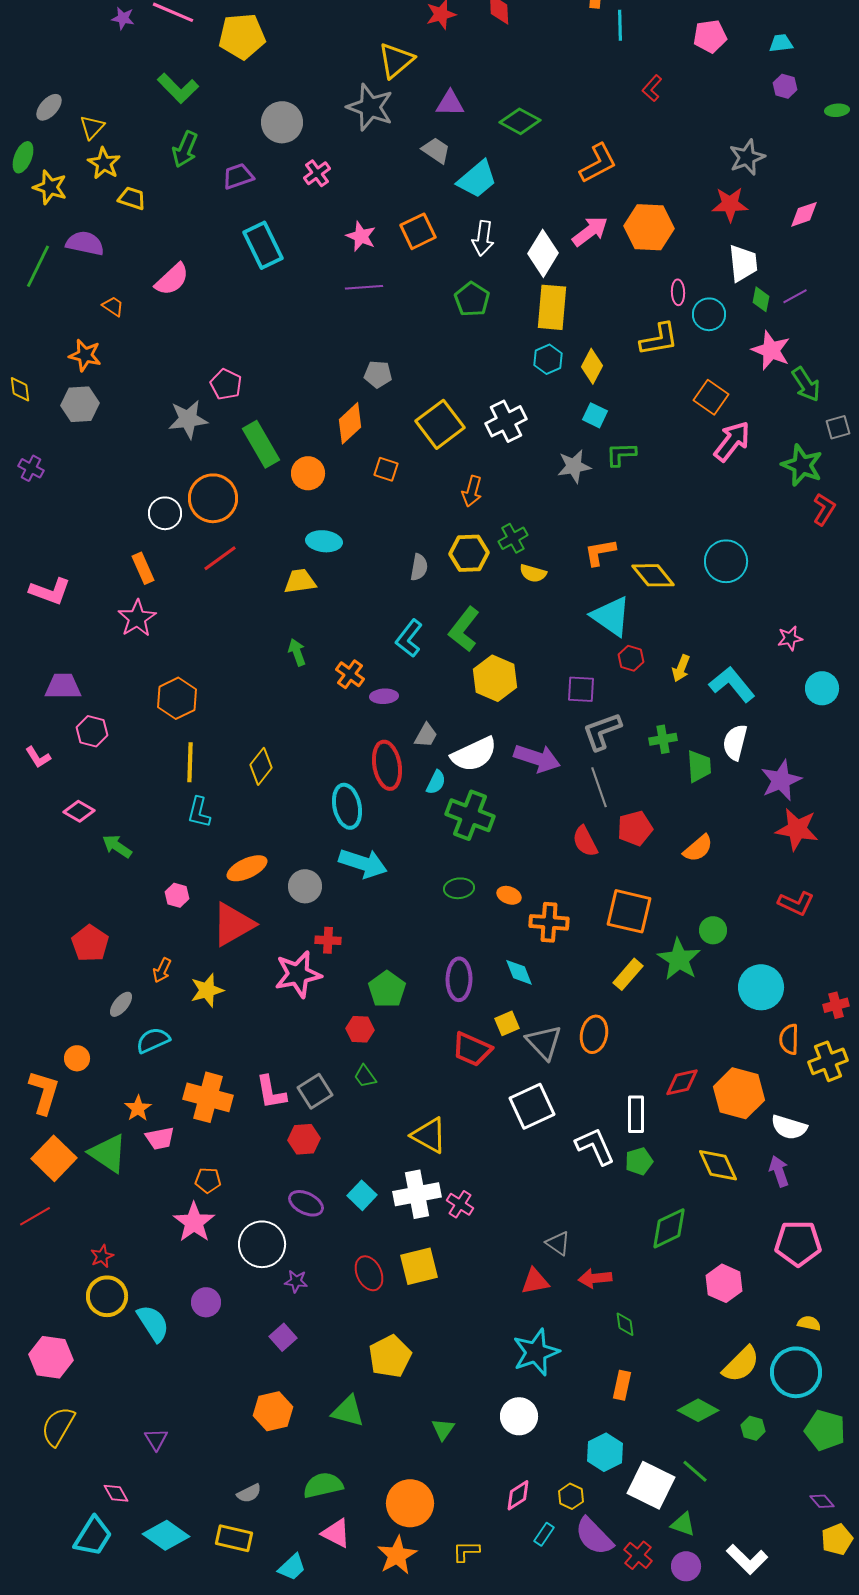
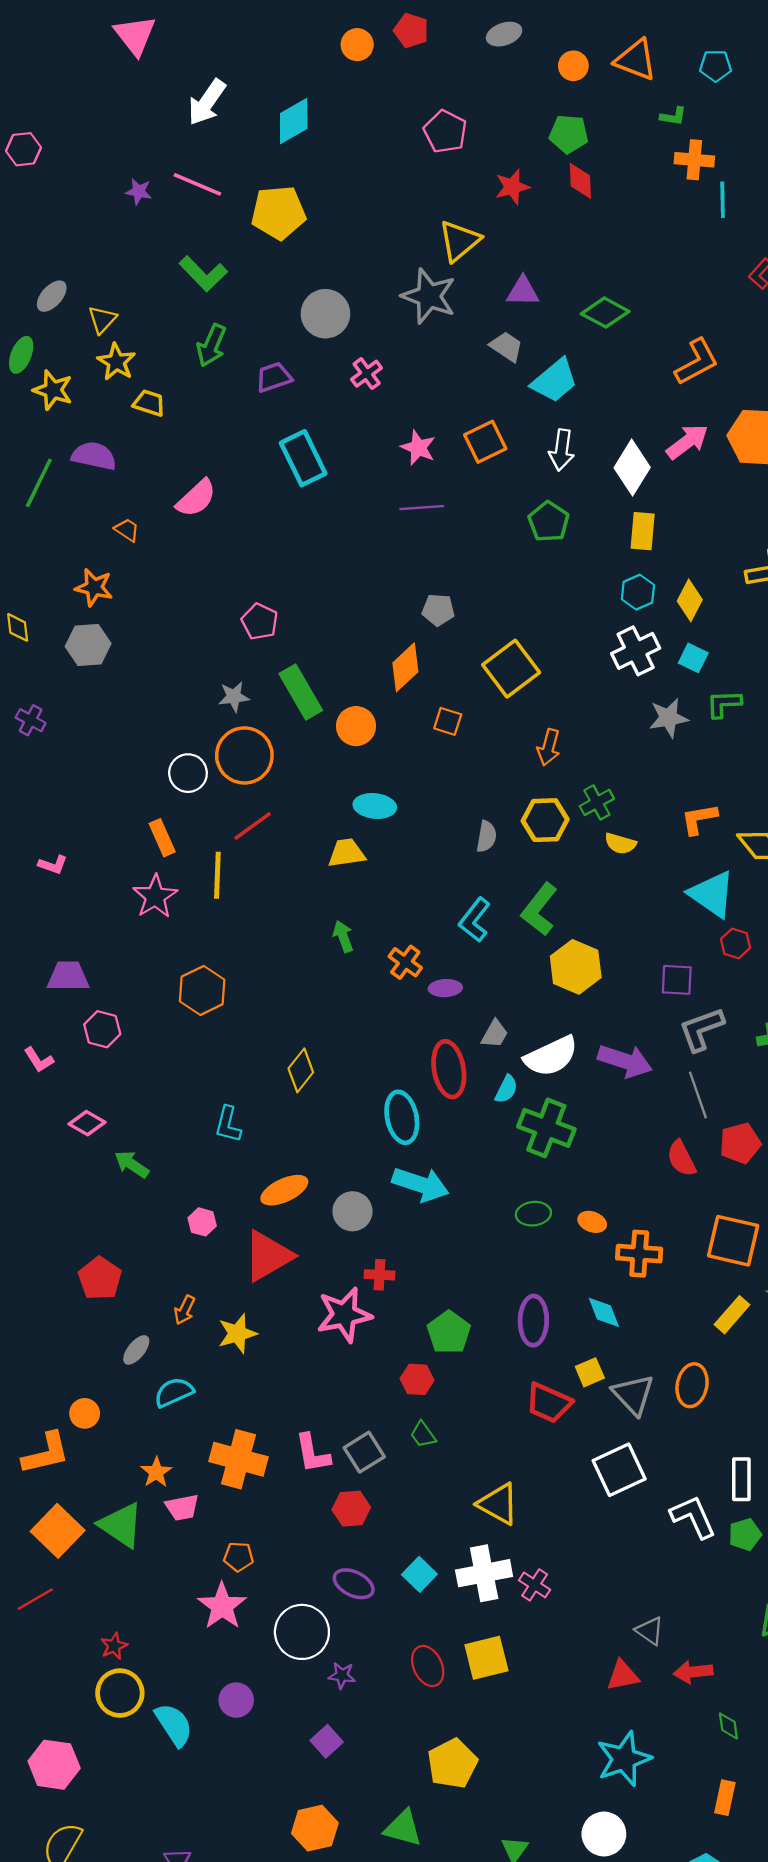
yellow rectangle: (552, 307) -> (643, 531), size x0.7
gray star: (188, 419) -> (234, 697), moved, size x0.7
white cross: (506, 421) -> (636, 651), moved
pink L-shape: (50, 591) -> (53, 865), size x0.6
yellow line: (190, 762) -> (217, 875), moved
orange L-shape: (44, 1092) -> (46, 1453), turned 60

